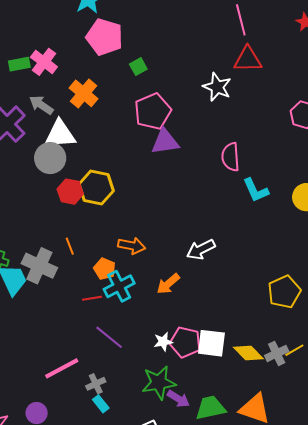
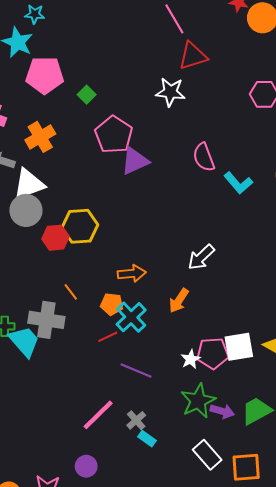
orange cross: (84, 93) -> (40, 137), turned 36

